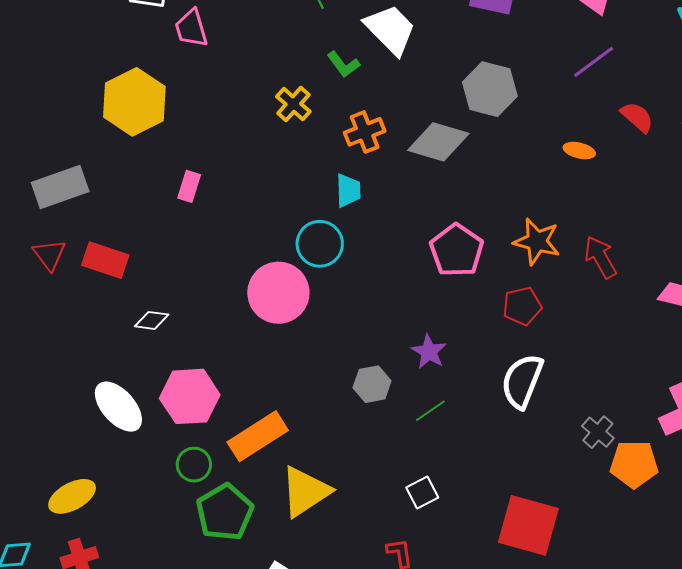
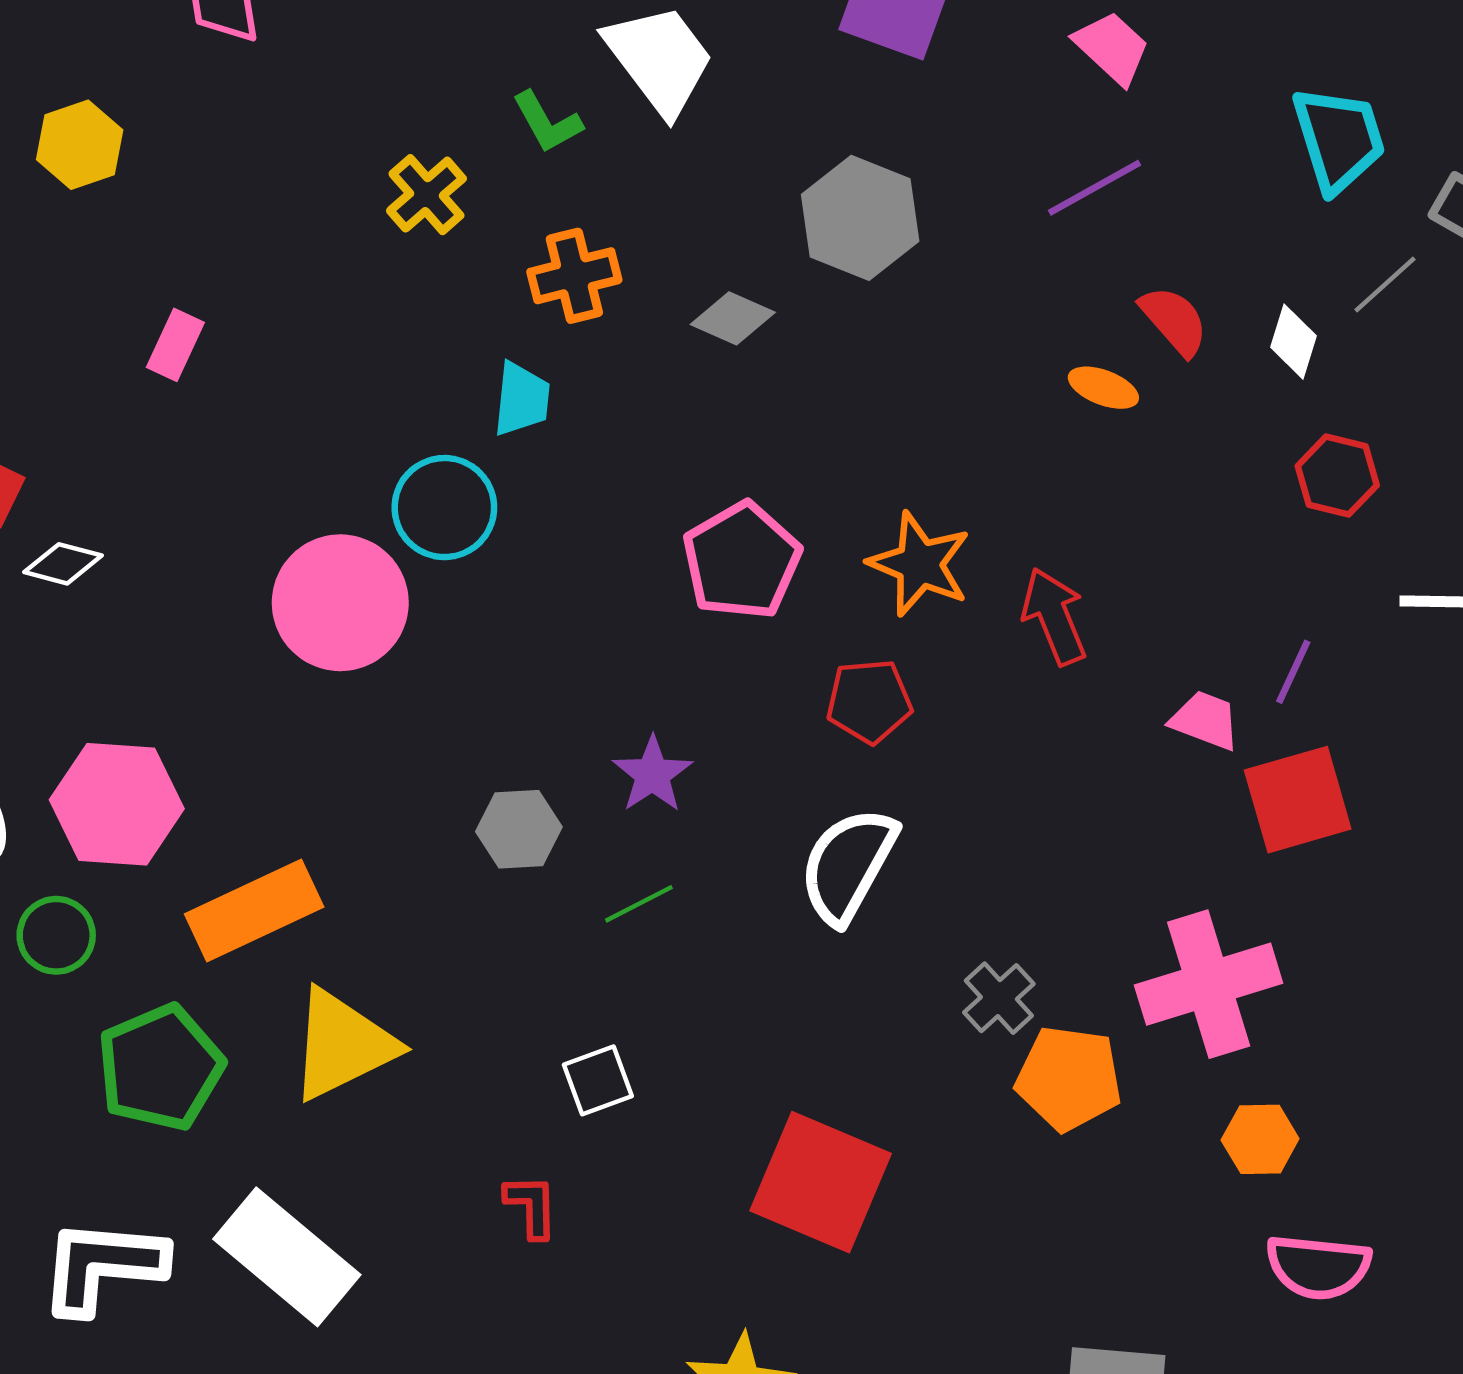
yellow hexagon: (134, 102) -> (80, 145), size x0.6
gray diamond: (438, 142) -> (733, 318), size x0.6
orange ellipse: (579, 151) -> (1103, 388), moved
white diamond: (152, 320) -> (63, 564), moved
green circle: (194, 465) -> (56, 935), moved

